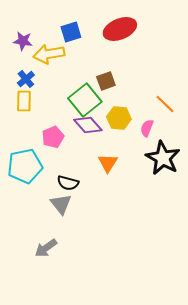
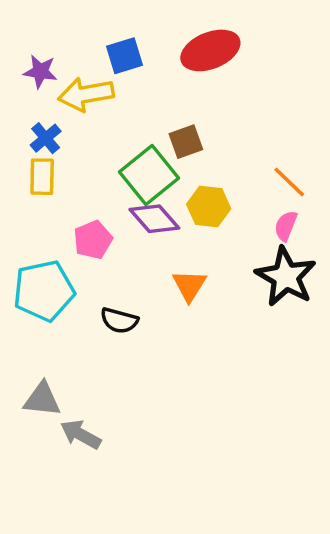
pink semicircle: (147, 128) -> (286, 226), moved
gray triangle: (61, 204) -> (42, 399), moved, turned -45
gray arrow: (46, 248) -> (81, 434), turned 65

